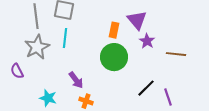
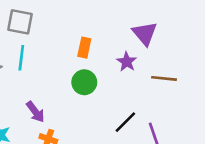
purple triangle: (137, 20) -> (145, 33), moved
green circle: (114, 57) -> (84, 82), size x0.7

